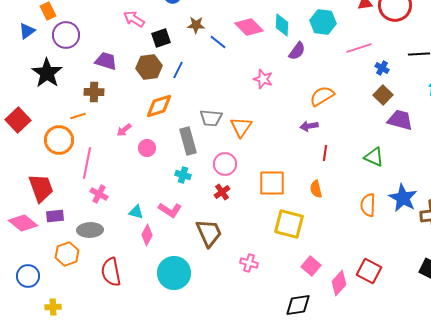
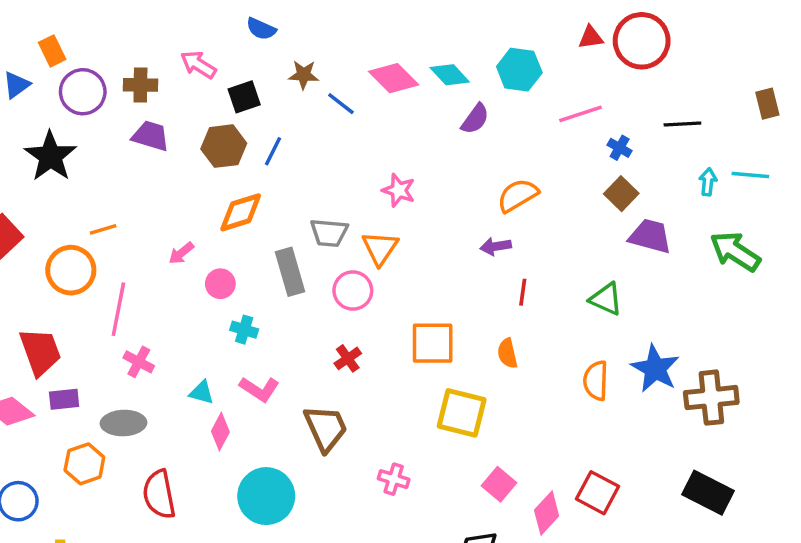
cyan diamond: (282, 25) -> (450, 75), turned -45
pink star: (263, 79) -> (399, 190), moved
brown cross: (94, 92) -> (140, 85), moved
pink circle: (225, 164) -> (353, 291), moved
cyan cross: (183, 175) -> (244, 330), moved

